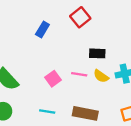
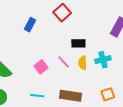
pink line: (79, 74) -> (64, 62), turned 40
yellow semicircle: (101, 76) -> (83, 63), turned 56

